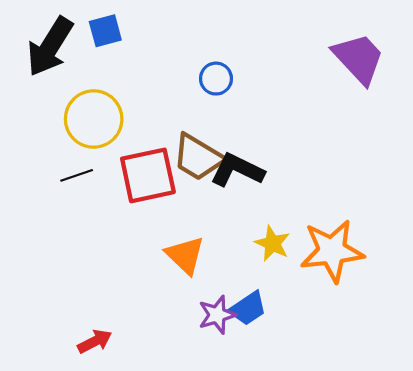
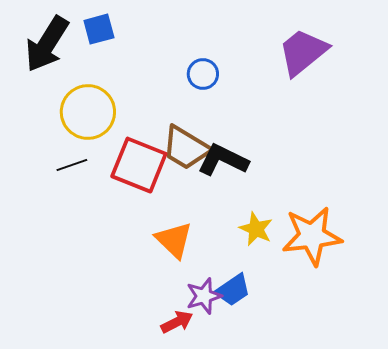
purple trapezoid: (359, 58) -> (303, 52), moved, turned -86
red square: (148, 175) -> (139, 165), turned 34
red arrow: (95, 341) -> (177, 322), moved

